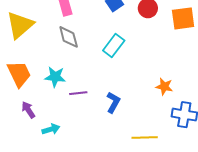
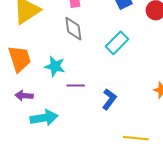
purple arrow: (28, 110) -> (24, 96), turned -60
cyan arrow: (51, 129) -> (44, 118), size x1.5

